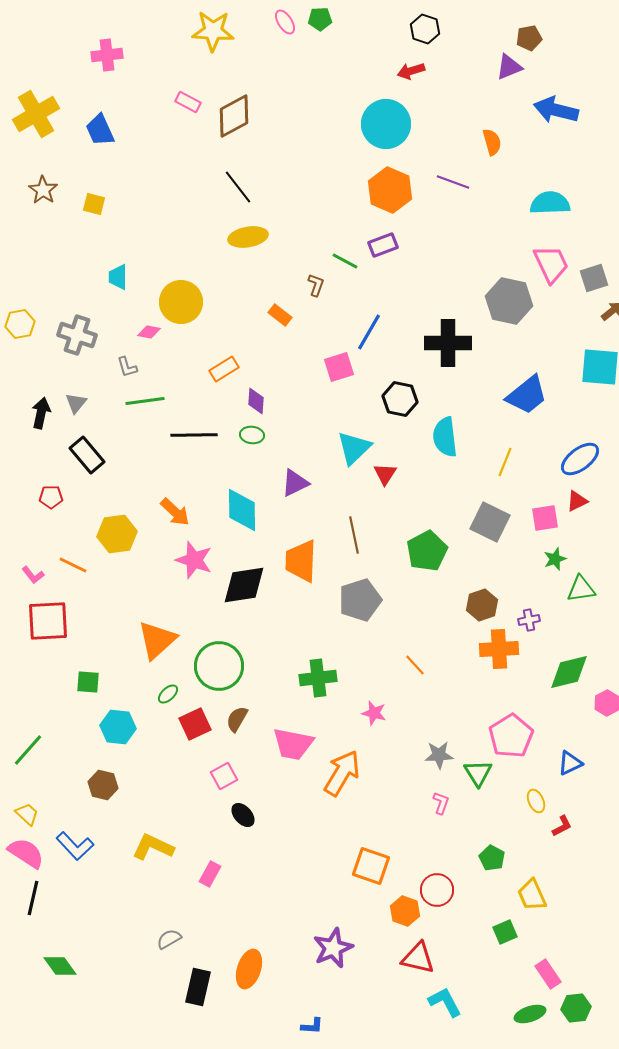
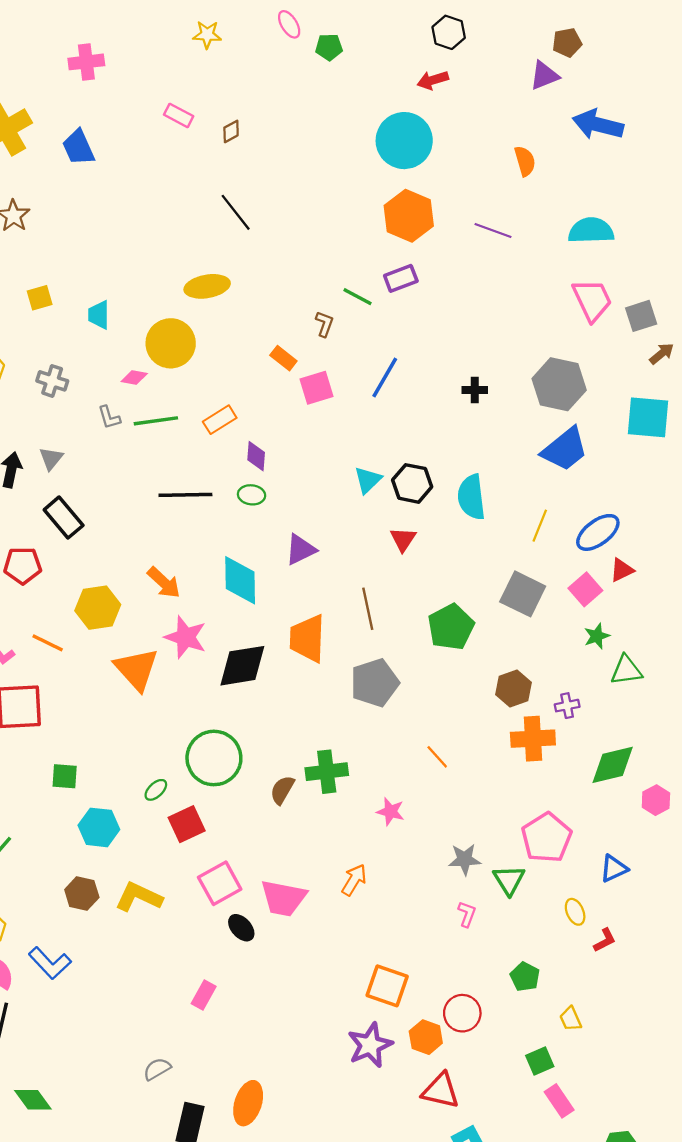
green pentagon: (320, 19) -> (329, 47), moved
yellow star: (213, 31) -> (207, 35), size x0.6
brown diamond: (234, 116) -> (231, 131), size x0.5
purple line: (453, 182) -> (493, 231), moved
yellow square: (94, 204) -> (40, 298), moved, turned -30
yellow ellipse: (248, 237) -> (207, 286), moved
gray hexagon: (509, 301) -> (559, 384), moved
gray cross: (77, 335) -> (52, 381), size x0.7
black cross: (448, 343) -> (475, 390), size x0.5
pink square: (339, 367) -> (316, 388), moved
black hexagon: (400, 399) -> (412, 483), moved
green line: (145, 401) -> (156, 421), moved
cyan triangle: (354, 448) -> (368, 480), moved, size x0.7
blue ellipse: (580, 459) -> (598, 532), moved
red pentagon: (51, 497) -> (23, 565), size x1.4
pink square: (545, 518) -> (585, 589), turned -32
orange triangle: (157, 640) -> (136, 669), moved, turned -30
brown semicircle: (237, 719) -> (282, 790), moved
pink trapezoid: (293, 744) -> (283, 898), moved
orange arrow: (342, 773) -> (354, 880), size x0.6
pink square: (224, 776) -> (220, 883), size x1.4
yellow L-shape: (153, 847) -> (139, 897), moved
yellow trapezoid: (532, 895) -> (571, 1019), size x0.7
purple star: (333, 948) -> (370, 1045), moved
pink rectangle: (548, 974) -> (559, 1101), moved

